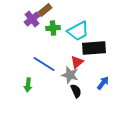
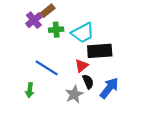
gray star: (70, 75) -> (74, 94), moved, turned 30
blue arrow: (103, 83) -> (109, 88), size x1.5
black semicircle: (76, 91) -> (88, 82), moved

